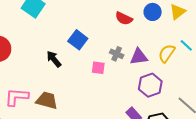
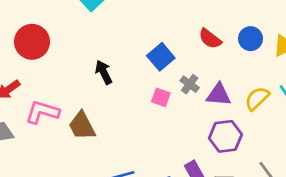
blue square: (78, 40) -> (161, 57), moved
brown trapezoid: (47, 100) -> (82, 126), turned -145

